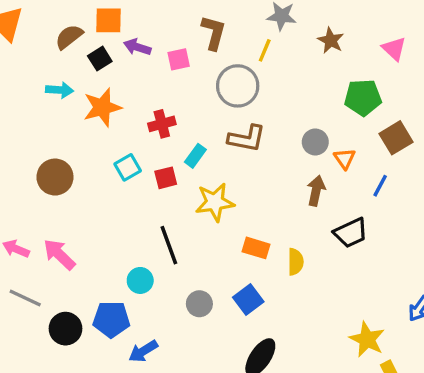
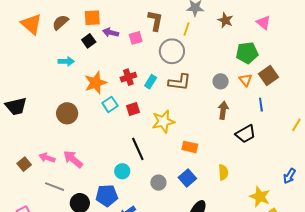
brown semicircle: (69, 37) -> (60, 22), moved
orange star: (102, 107) -> (96, 83), moved
cyan rectangle: (195, 156) -> (151, 82), moved
orange triangle: (345, 159) -> (246, 80), moved
blue line: (380, 186) -> (261, 105), turned -32
yellow semicircle: (296, 262) -> (223, 172), moved

